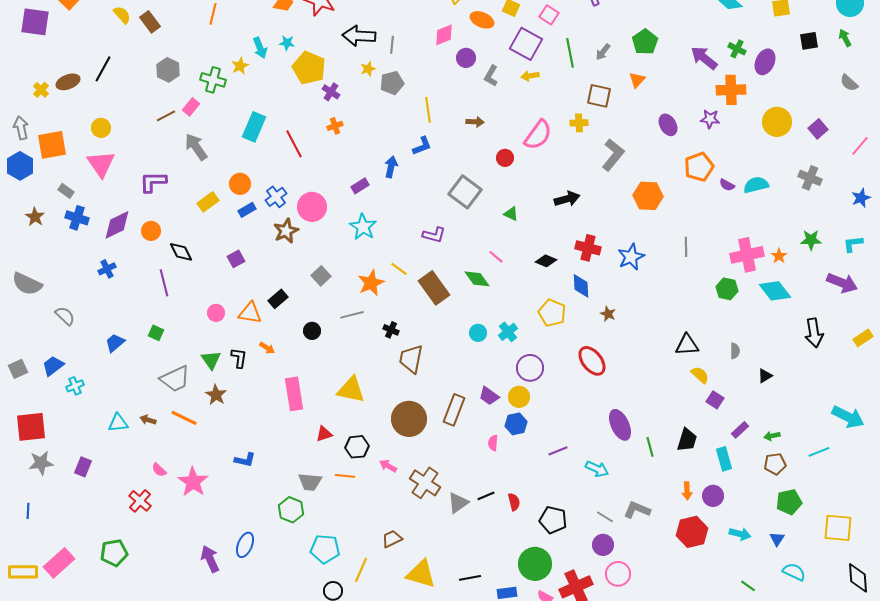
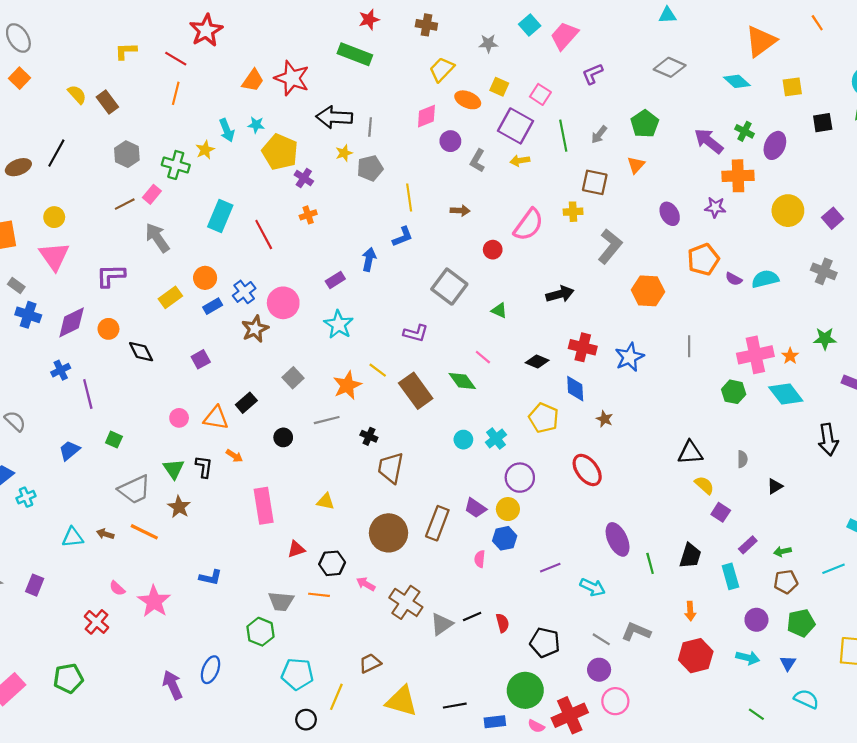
purple line: (164, 283) -> (88, 394), moved
yellow triangle: (351, 390) -> (326, 501), size x0.6
purple circle: (713, 496) -> (756, 620), moved

